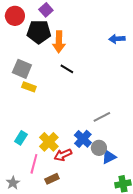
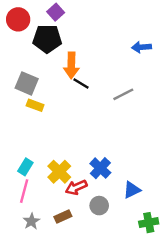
orange arrow: (59, 42) -> (71, 65), moved
gray line: (102, 117) -> (123, 94), moved
gray circle: (99, 148) -> (99, 206), moved
pink line: (34, 164) -> (24, 191), moved
gray star: (13, 183) -> (31, 221), moved

